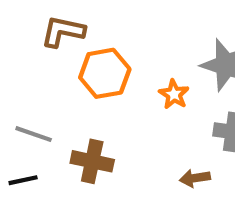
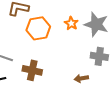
orange star: (174, 94) -> (71, 23), moved

